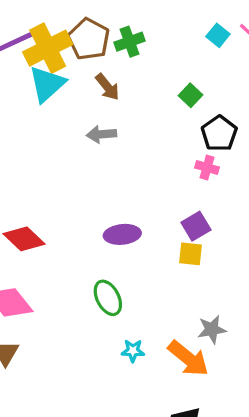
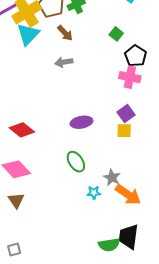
pink cross: (207, 168) -> (130, 77), size x1.5
gray star: (212, 329) -> (112, 177), moved, turned -30

